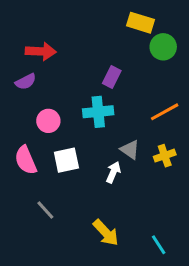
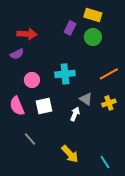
green circle: (163, 47) -> (93, 37), moved
purple rectangle: (112, 77) -> (70, 28), moved

